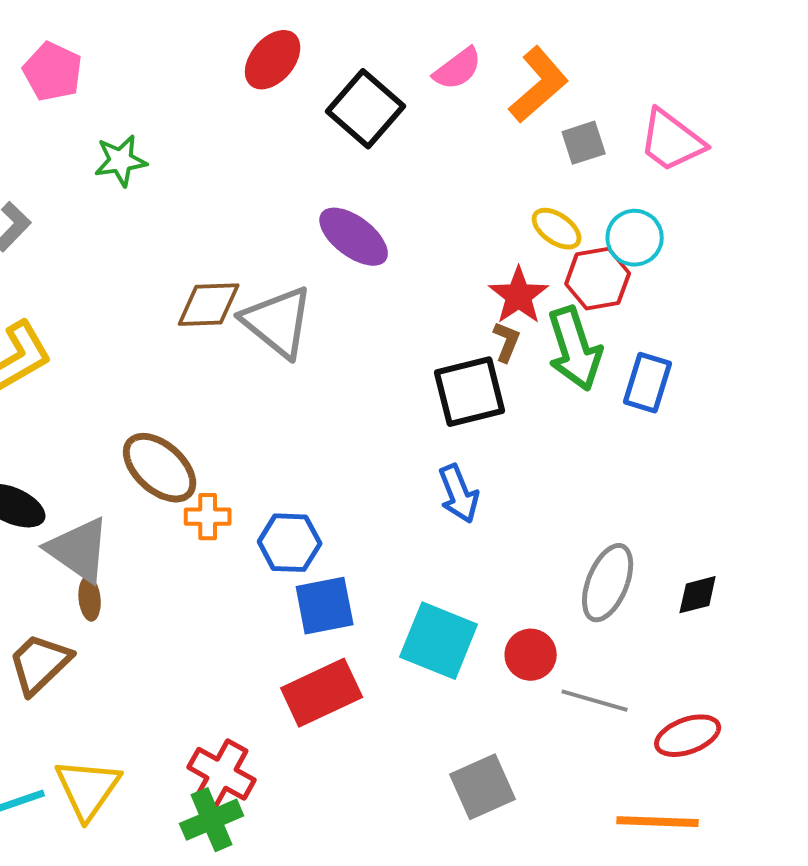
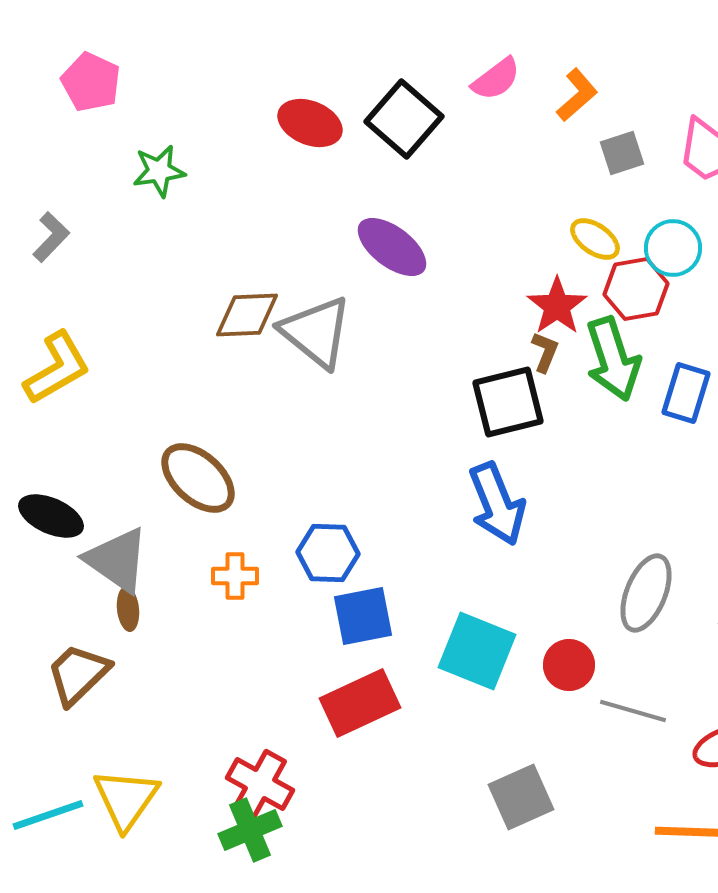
red ellipse: (273, 60) -> (310, 123), moved, turned 72
orange L-shape: (539, 85) -> (577, 95), size x0.7
blue arrow: (459, 494) -> (497, 504), size x1.4
orange cross: (208, 517) -> (235, 576), moved

